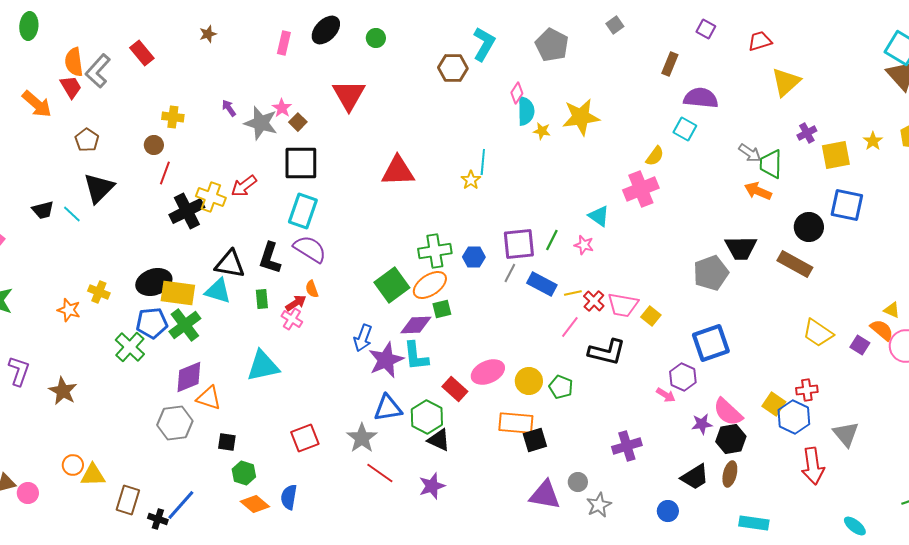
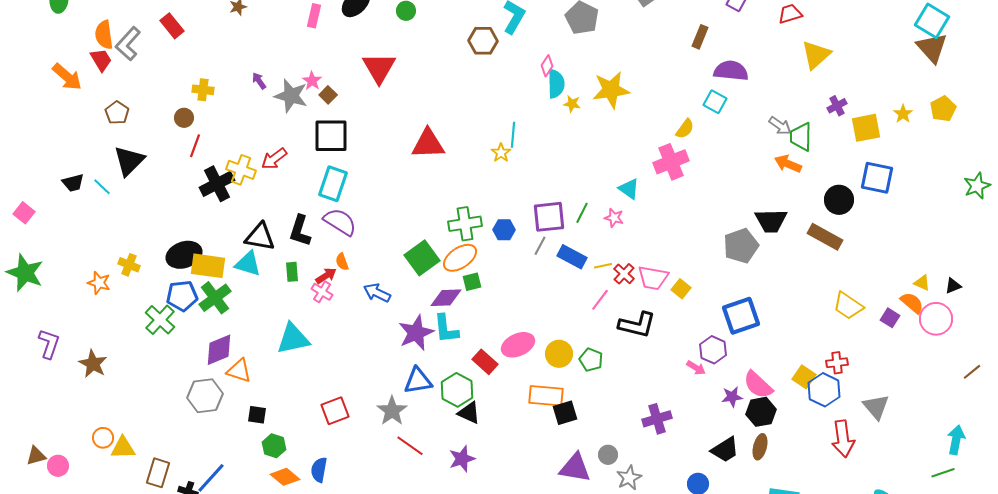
blue arrow: (363, 338) -> (377, 293), moved, turned 96

